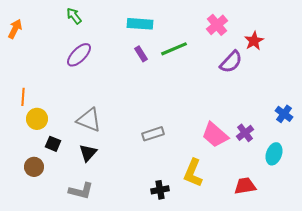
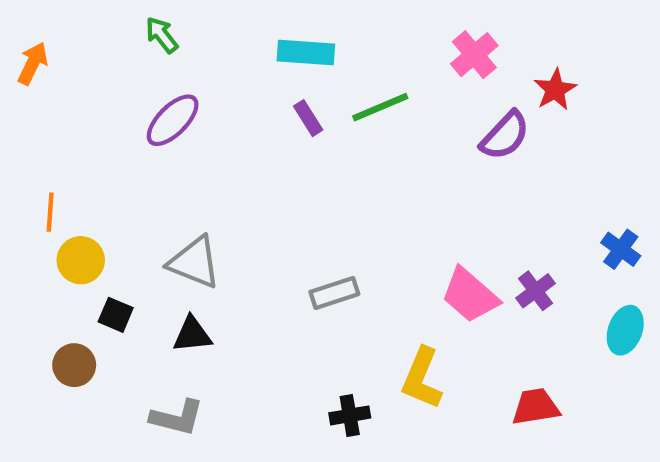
black triangle: (88, 153) -> (192, 335), turned 42
cyan ellipse: (274, 154) -> (625, 330), moved

